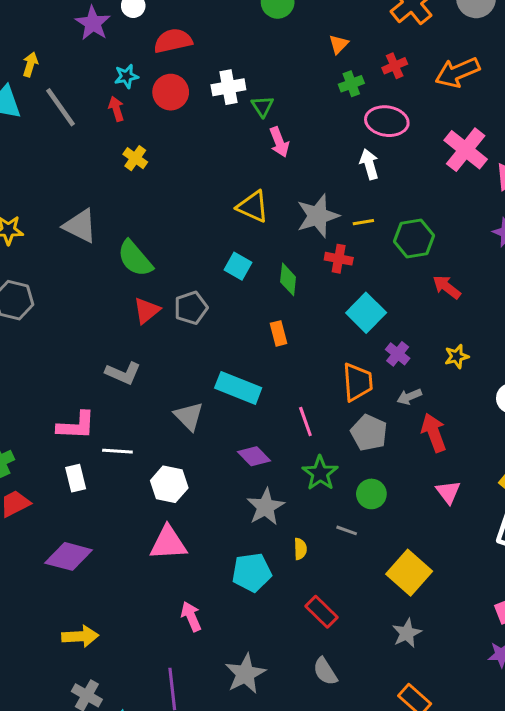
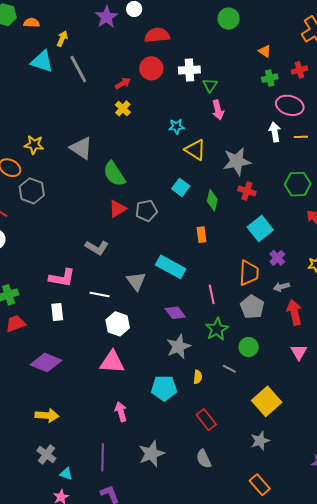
orange triangle: (339, 44) -> (265, 51), turned -48
cyan star: (126, 76) -> (176, 127), moved
red arrow: (116, 109) -> (123, 83), moved, turned 70
yellow line: (363, 222) -> (301, 137), moved
white line: (117, 451) -> (100, 294), moved

